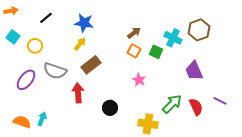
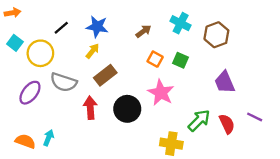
black line: (46, 18) -> (61, 28), moved
brown hexagon: (199, 30) -> (216, 35), moved
brown arrow: (134, 33) -> (143, 31), moved
cyan cross: (173, 38) -> (181, 23), moved
yellow circle: (35, 46) -> (40, 53), size x1.5
pink star: (139, 80) -> (161, 93), size x1.6
black circle: (110, 108) -> (127, 109), moved, size x1.5

